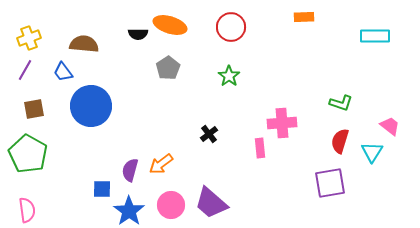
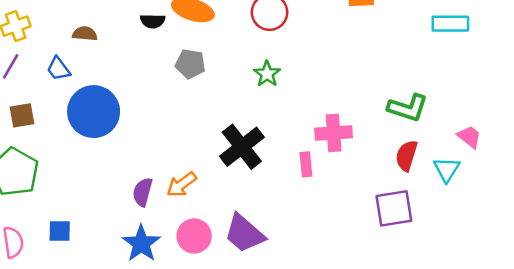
brown semicircle: (84, 44) -> (85, 34), size x0.7
gray pentagon: (168, 68) -> (190, 64), turned -30
green L-shape: (341, 103) -> (408, 108), size x1.4
black cross: (209, 134) -> (242, 147), size x2.0
blue square: (102, 189) -> (60, 231), moved

